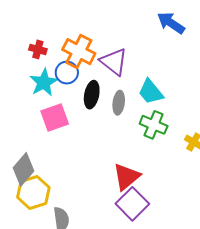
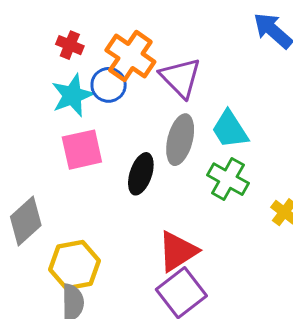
black ellipse: (92, 95) -> (141, 174), moved
gray ellipse: (119, 103) -> (180, 140), size x1.4
yellow hexagon: (33, 192) -> (75, 265), moved

